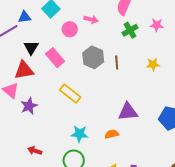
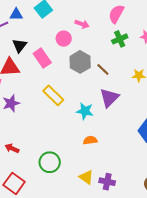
pink circle: (70, 29) -> (64, 39), moved
brown line: (117, 62) -> (103, 70), turned -48
purple triangle: (128, 112) -> (109, 98), moved, turned -45
cyan star: (80, 134) -> (85, 111), moved

